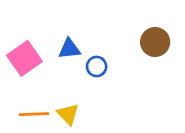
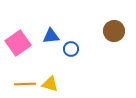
yellow triangle: (68, 114) -> (50, 84), turned -30

